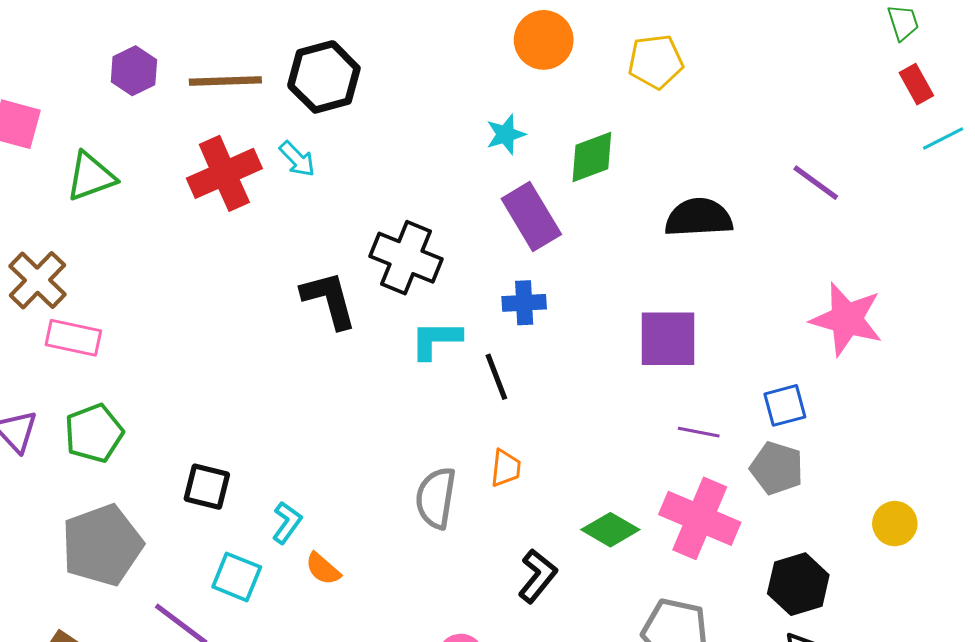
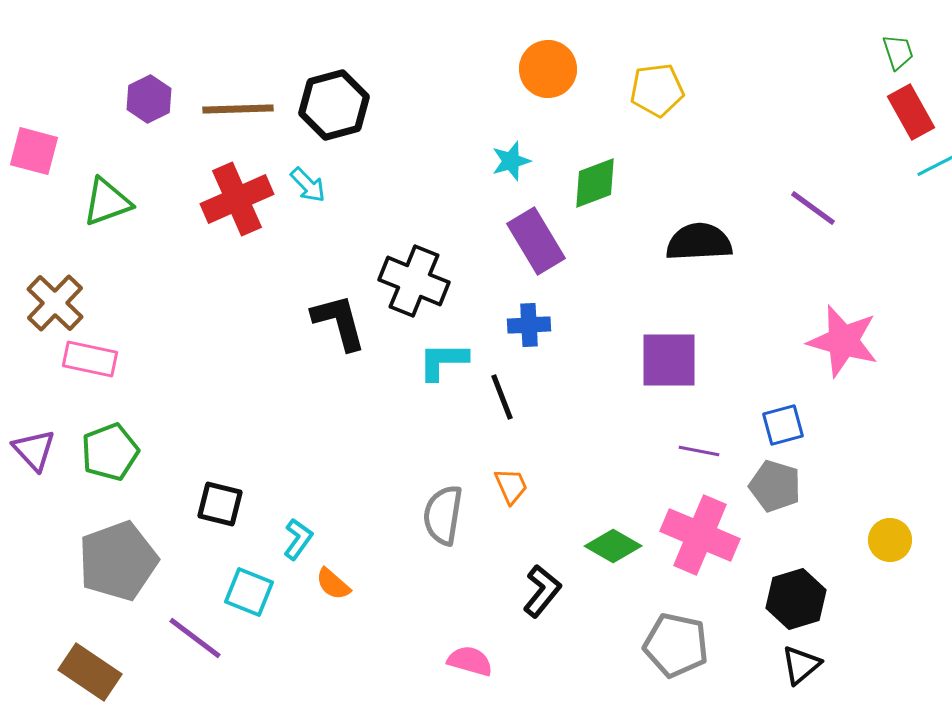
red rectangle: (916, 84) -> (911, 112), size x1.4
orange trapezoid: (506, 468) -> (511, 486), turned -30

